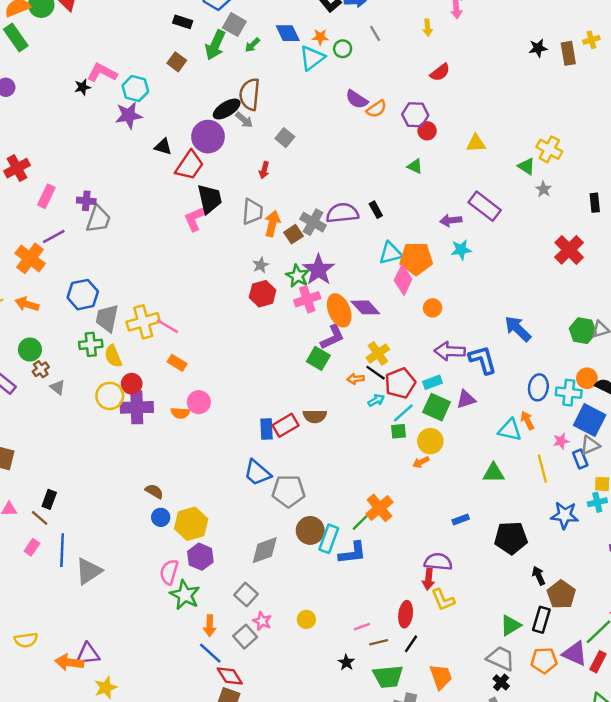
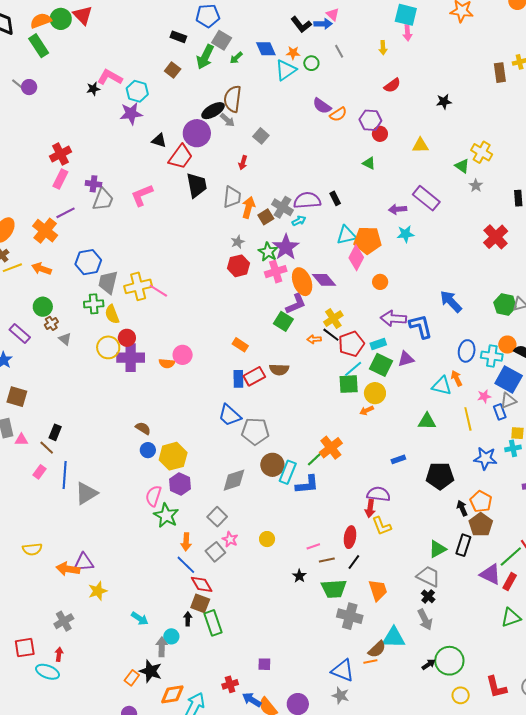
black star: (538, 48) -> (444, 102), moved
red cross: (17, 168) -> (60, 154), moved
pink L-shape: (196, 218) -> (142, 195), moved
orange rectangle: (177, 363) -> (240, 345), moved
cyan arrow: (376, 400) -> (299, 221), moved
green square: (399, 431) -> (349, 384), size x1.5
orange pentagon: (544, 660) -> (481, 502), moved, turned 30

